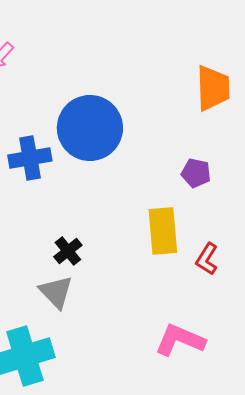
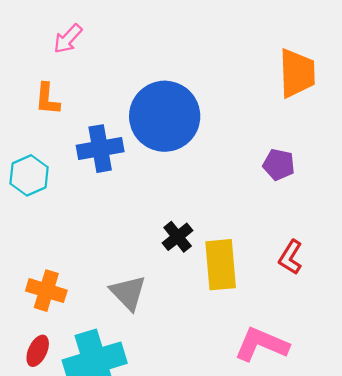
yellow rectangle: (163, 231) -> (221, 265), moved
black cross: (68, 251) -> (178, 237), moved

